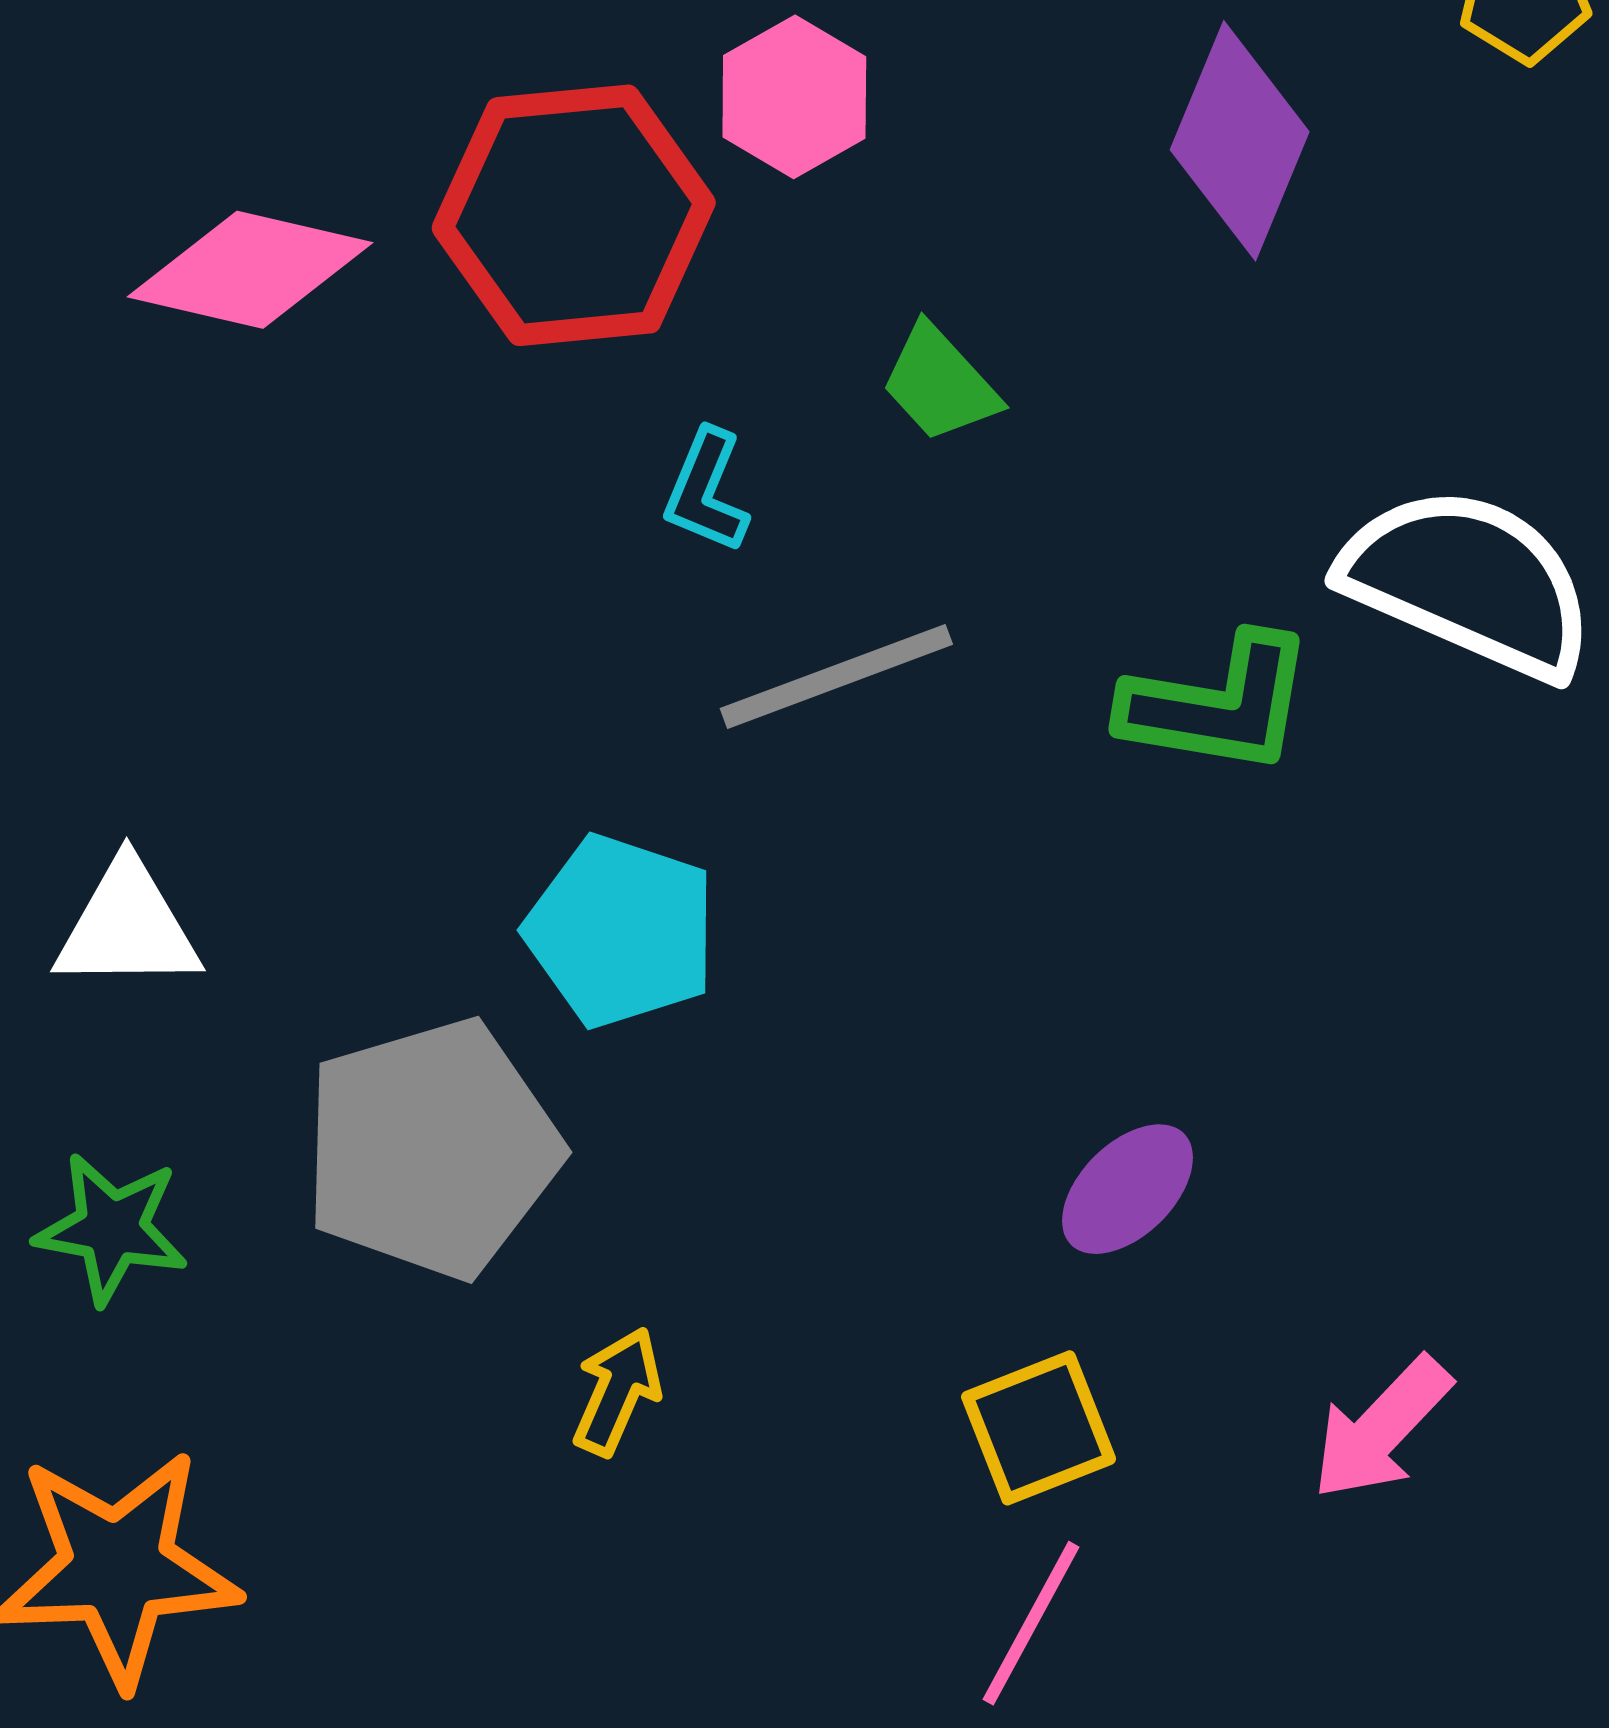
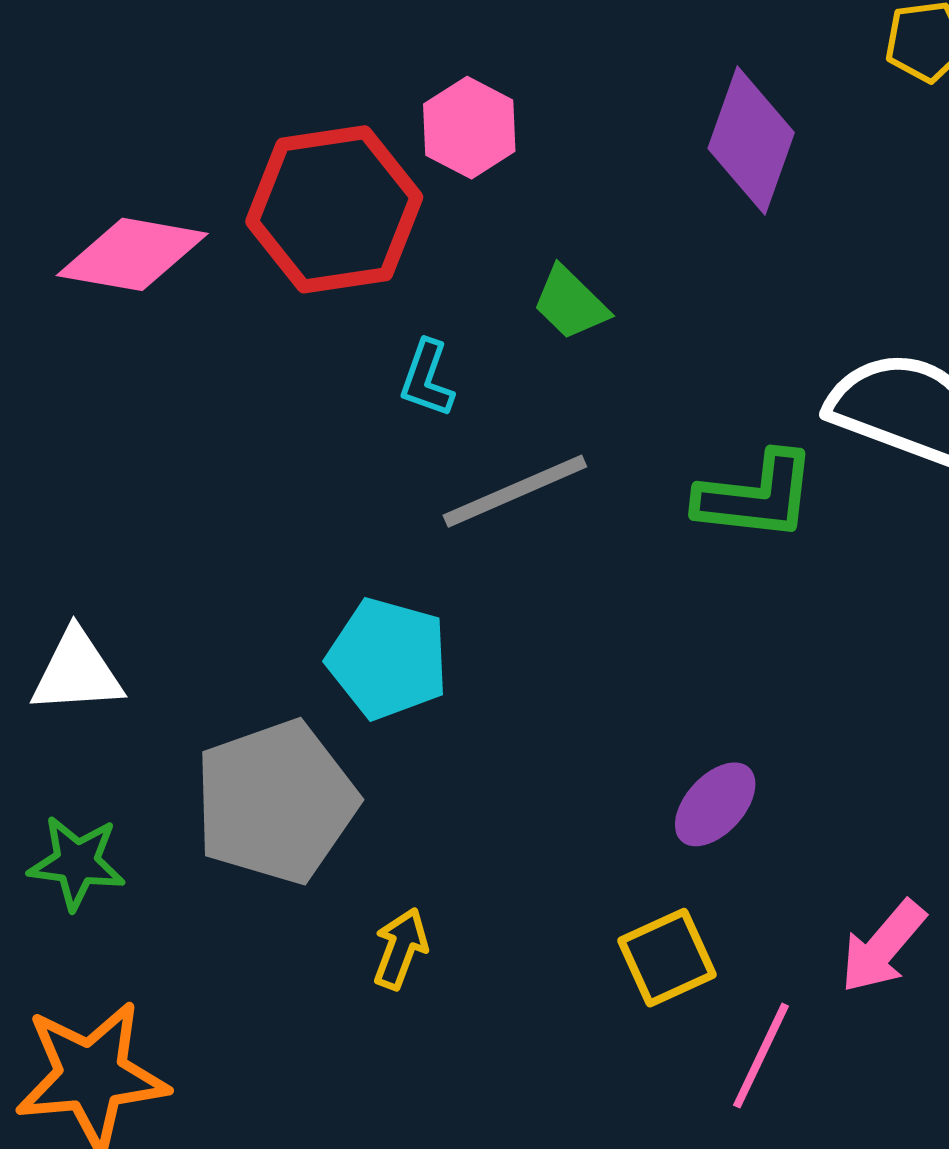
pink line: (1031, 1623) -> (761, 1056), moved

